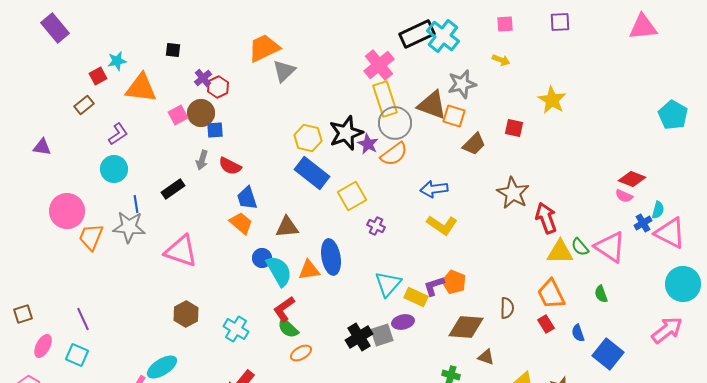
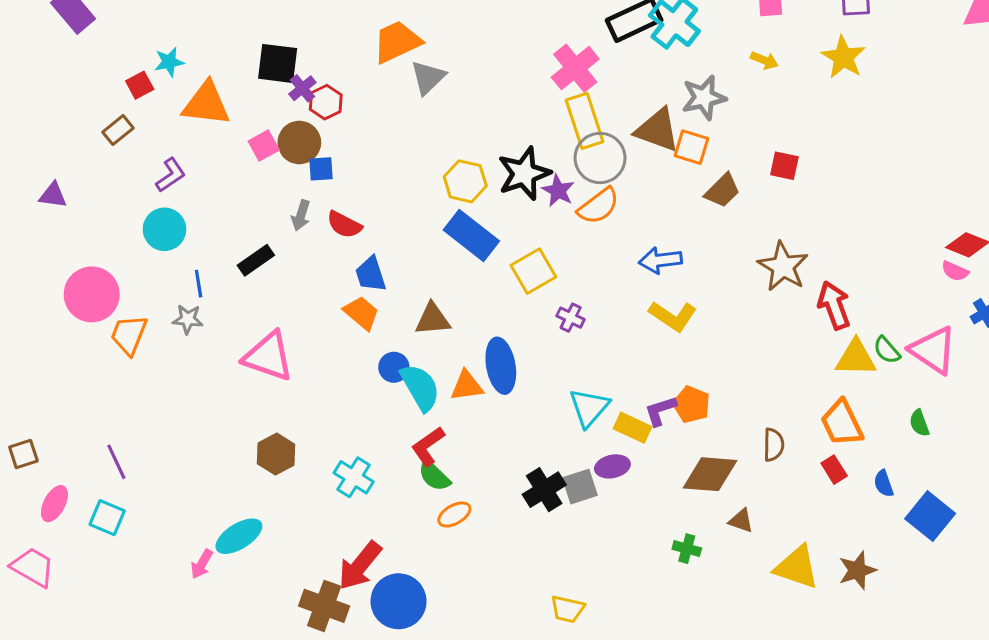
black square: (173, 50) -> (278, 63), moved, size x1.8
yellow star: (552, 100) -> (843, 57), moved
gray star: (129, 227) -> (188, 319), size x0.6

